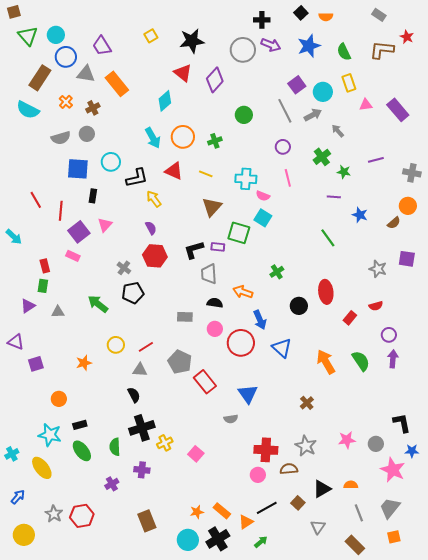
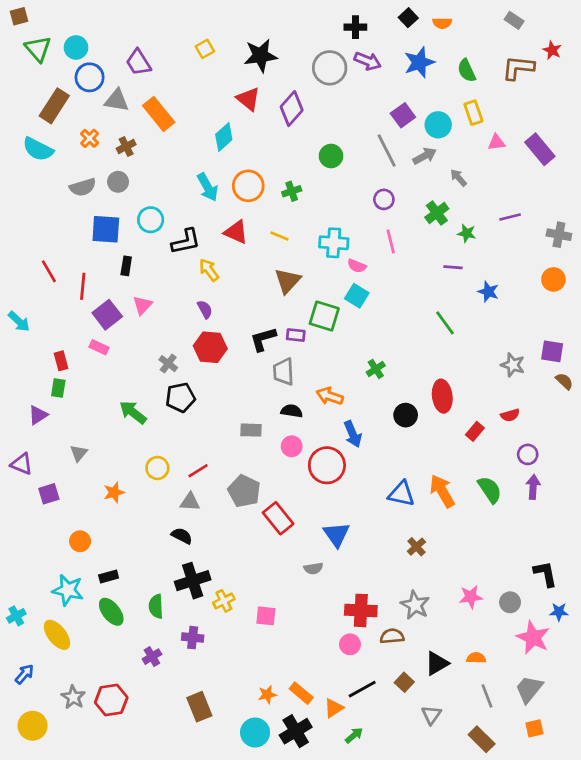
brown semicircle: (394, 223) -> (564, 381), moved, turned -96
gray triangle: (58, 312) -> (79, 453), moved, turned -48
blue triangle: (282, 348) -> (402, 494), moved, turned -30
black semicircle: (134, 395) -> (182, 536), turned -35
pink square: (196, 454) -> (266, 616), turned -35

